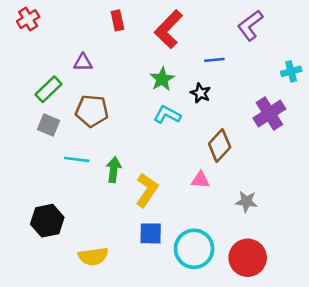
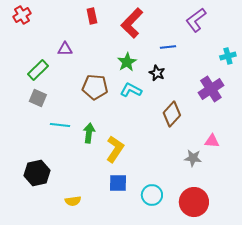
brown pentagon: (92, 111) -> (95, 87), moved
pink triangle: (200, 180) -> (212, 141), moved
cyan circle: (194, 249) -> (152, 195), size x0.7
yellow semicircle: (93, 256) -> (73, 201), size x0.7

